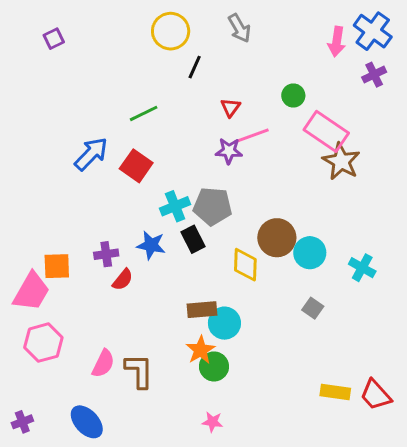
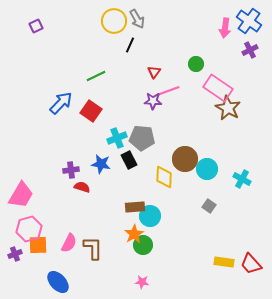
gray arrow: (239, 28) -> (137, 19), moved
orange square: (57, 266) -> (38, 245), moved
red semicircle: (123, 280) -> (82, 187), turned -112
purple cross: (22, 422) -> (15, 254), moved

